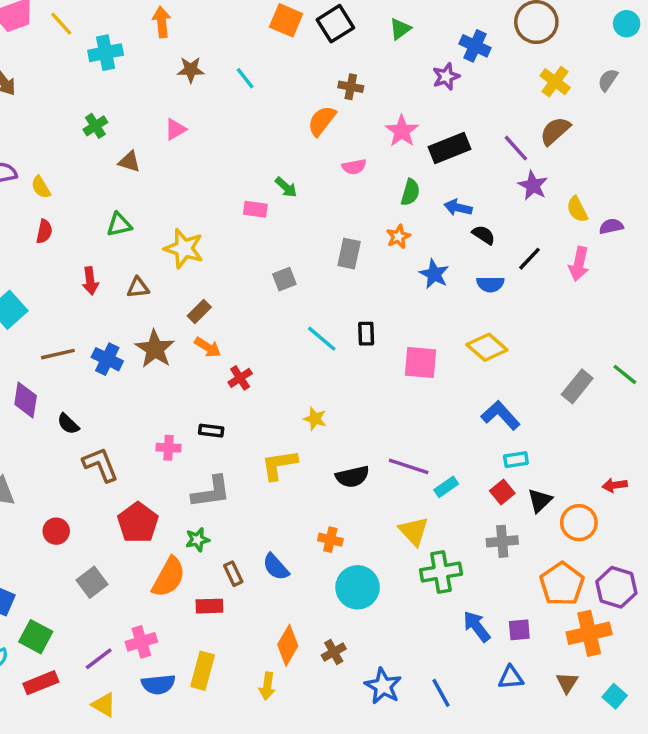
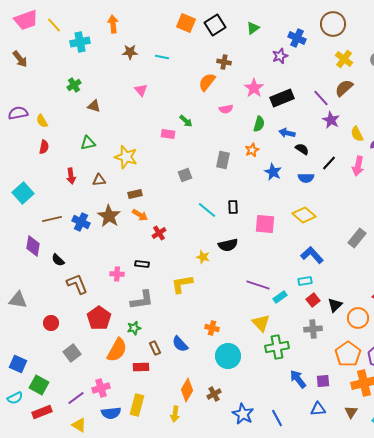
cyan line: (245, 78) -> (162, 57), turned -40
pink triangle: (175, 129) -> (141, 90), moved, turned -40
brown rectangle: (199, 311) -> (135, 194), turned 32
cyan rectangle: (516, 460) -> (305, 281), moved
black semicircle: (352, 477) -> (228, 245), moved

